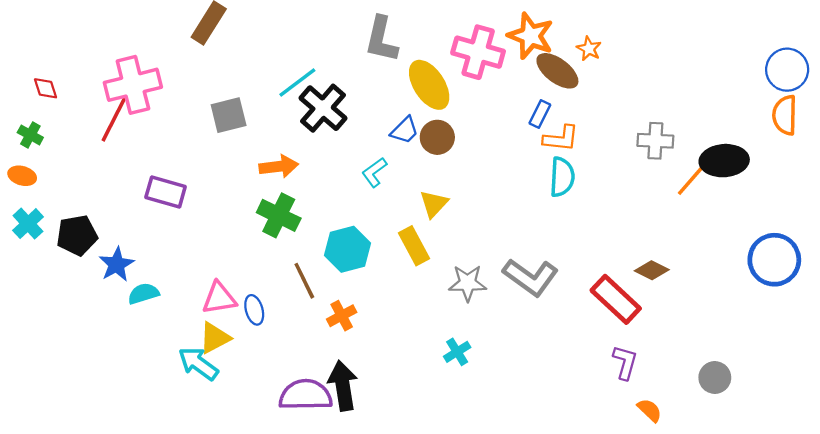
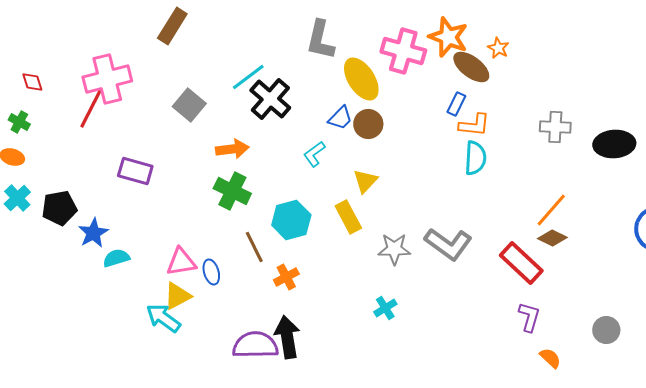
gray square: (229, 115) -> (189, 105), turned -36
orange line: (694, 177) -> (551, 210), moved

